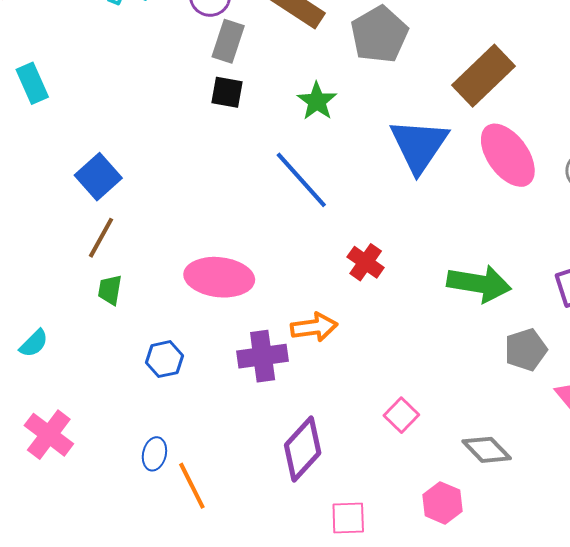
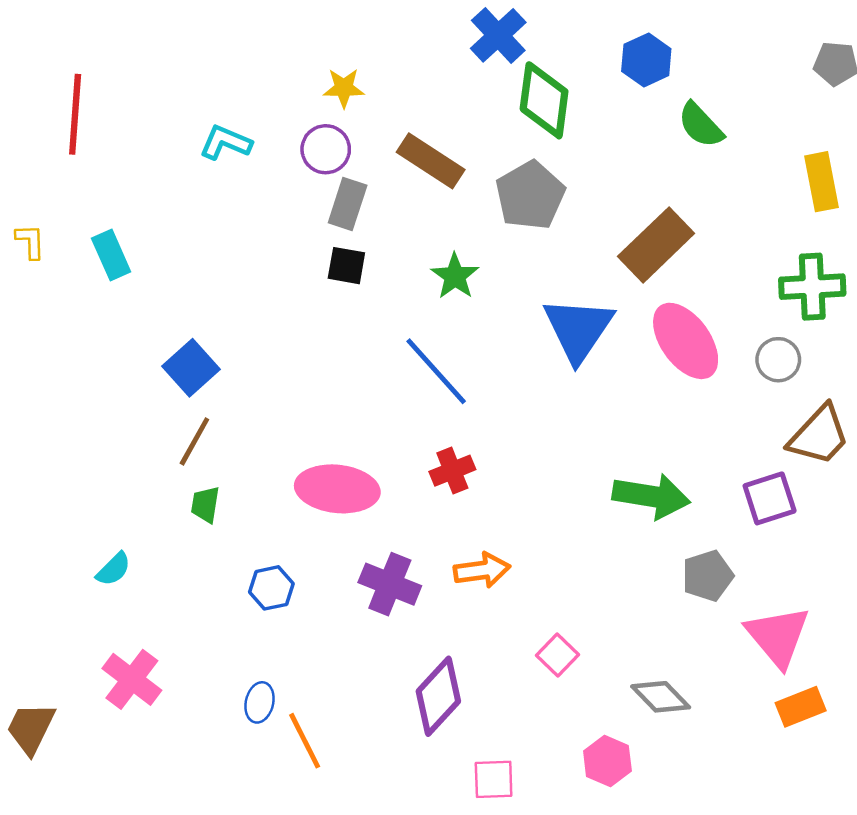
red cross: (366, 262) -> (452, 471), moved, turned 33
orange arrow: (314, 327) -> (482, 570), moved
purple cross: (263, 356) -> (390, 584), turned 30

